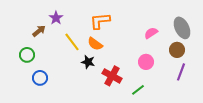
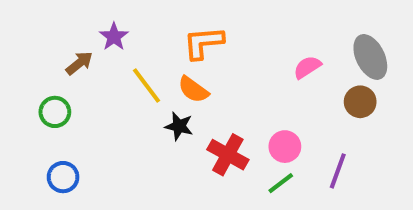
pink circle: (146, 62) -> (285, 147), moved
purple line: (181, 72) -> (338, 171), moved
blue circle: (40, 78) -> (63, 177), moved

